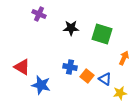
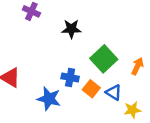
green square: (102, 34) -> (104, 59), moved, turned 30
blue star: (41, 85) -> (49, 99), moved

